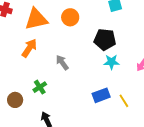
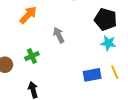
yellow line: (124, 101) -> (115, 72), moved

